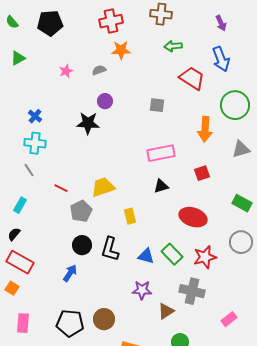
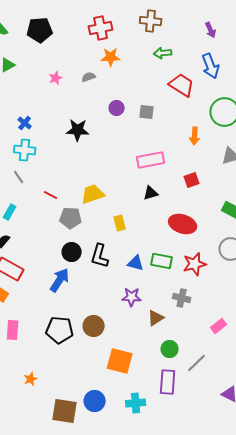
purple circle: (105, 101) -> (117, 108), moved
orange arrow: (205, 129) -> (195, 136), size x0.7
gray pentagon: (81, 211) -> (71, 218), turned 30
green rectangle: (172, 254) -> (162, 261), turned -35
blue arrow: (70, 273) -> (60, 280), size x1.4
gray cross: (192, 291) -> (182, 298), size x0.7

